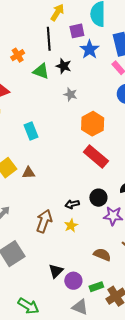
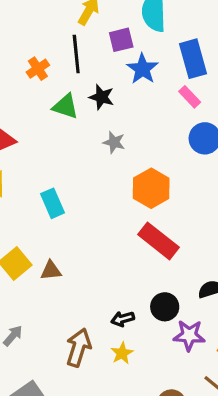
orange cross: (18, 55) -> (38, 69), moved

